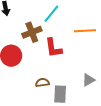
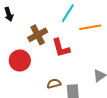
cyan line: (51, 14) -> (68, 13), moved

